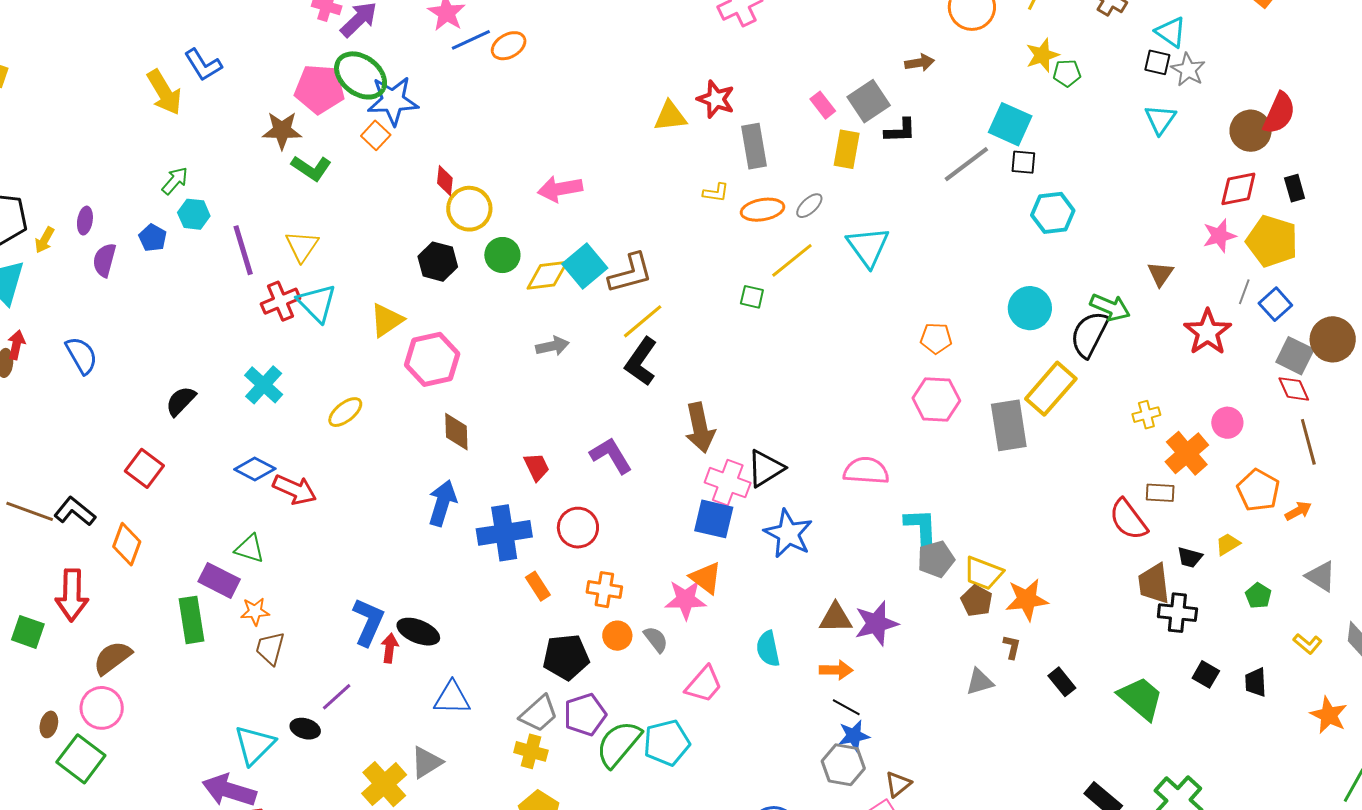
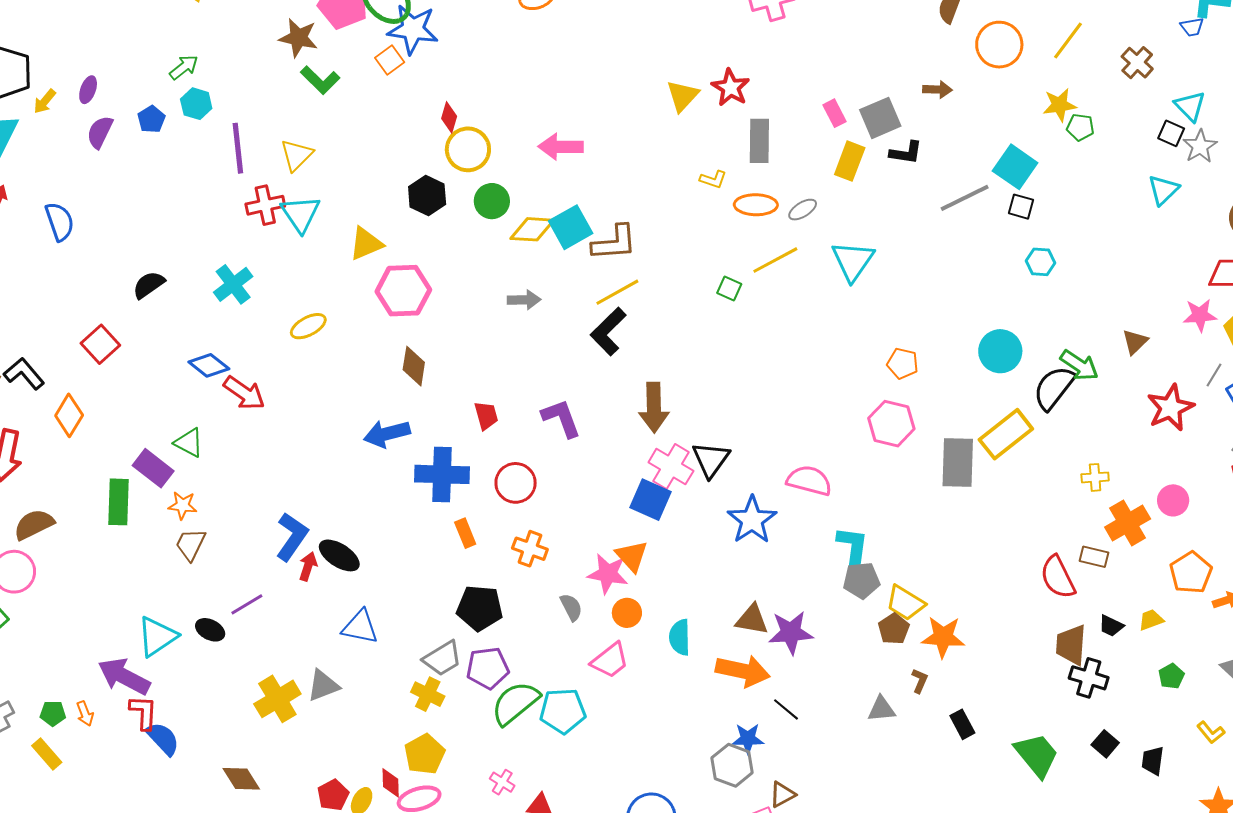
yellow triangle: (670, 116) -> (682, 96), turned -51
cyan hexagon: (1053, 213) -> (1041, 262), size x0.7
black triangle: (766, 468) -> (711, 460), turned -33
blue arrow: (442, 503) -> (387, 434), turned -132
blue star: (788, 534) -> (752, 520), moved
orange circle: (617, 636) -> (627, 613), moved
orange arrow: (836, 670) -> (743, 671), size x1.6
black line: (846, 707) -> (786, 709), moved

